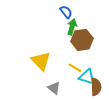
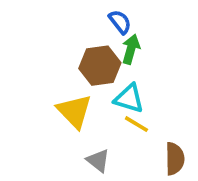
brown hexagon: (82, 40) -> (100, 66), moved
cyan triangle: (87, 77) -> (129, 98), moved

